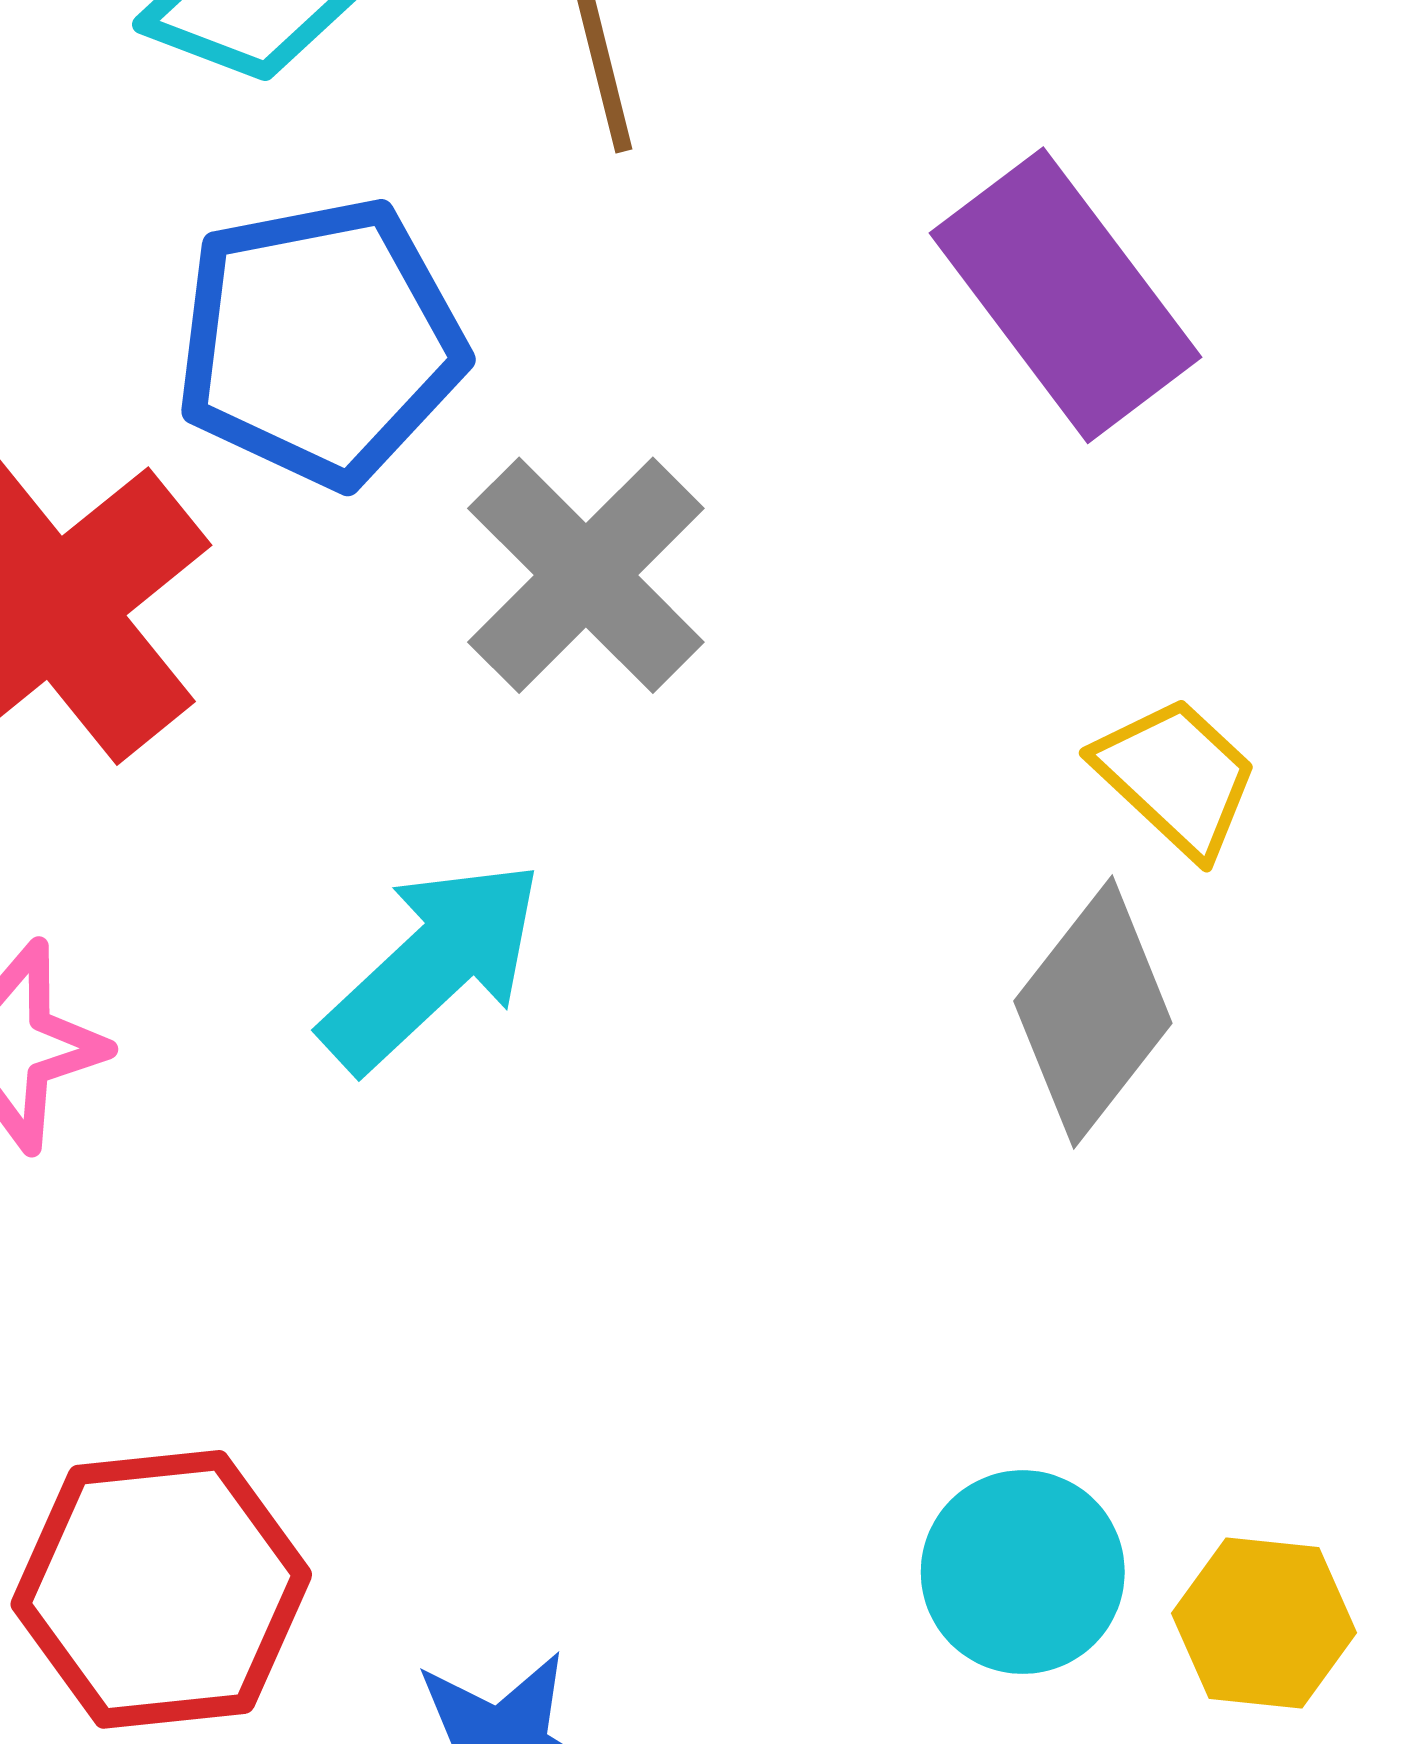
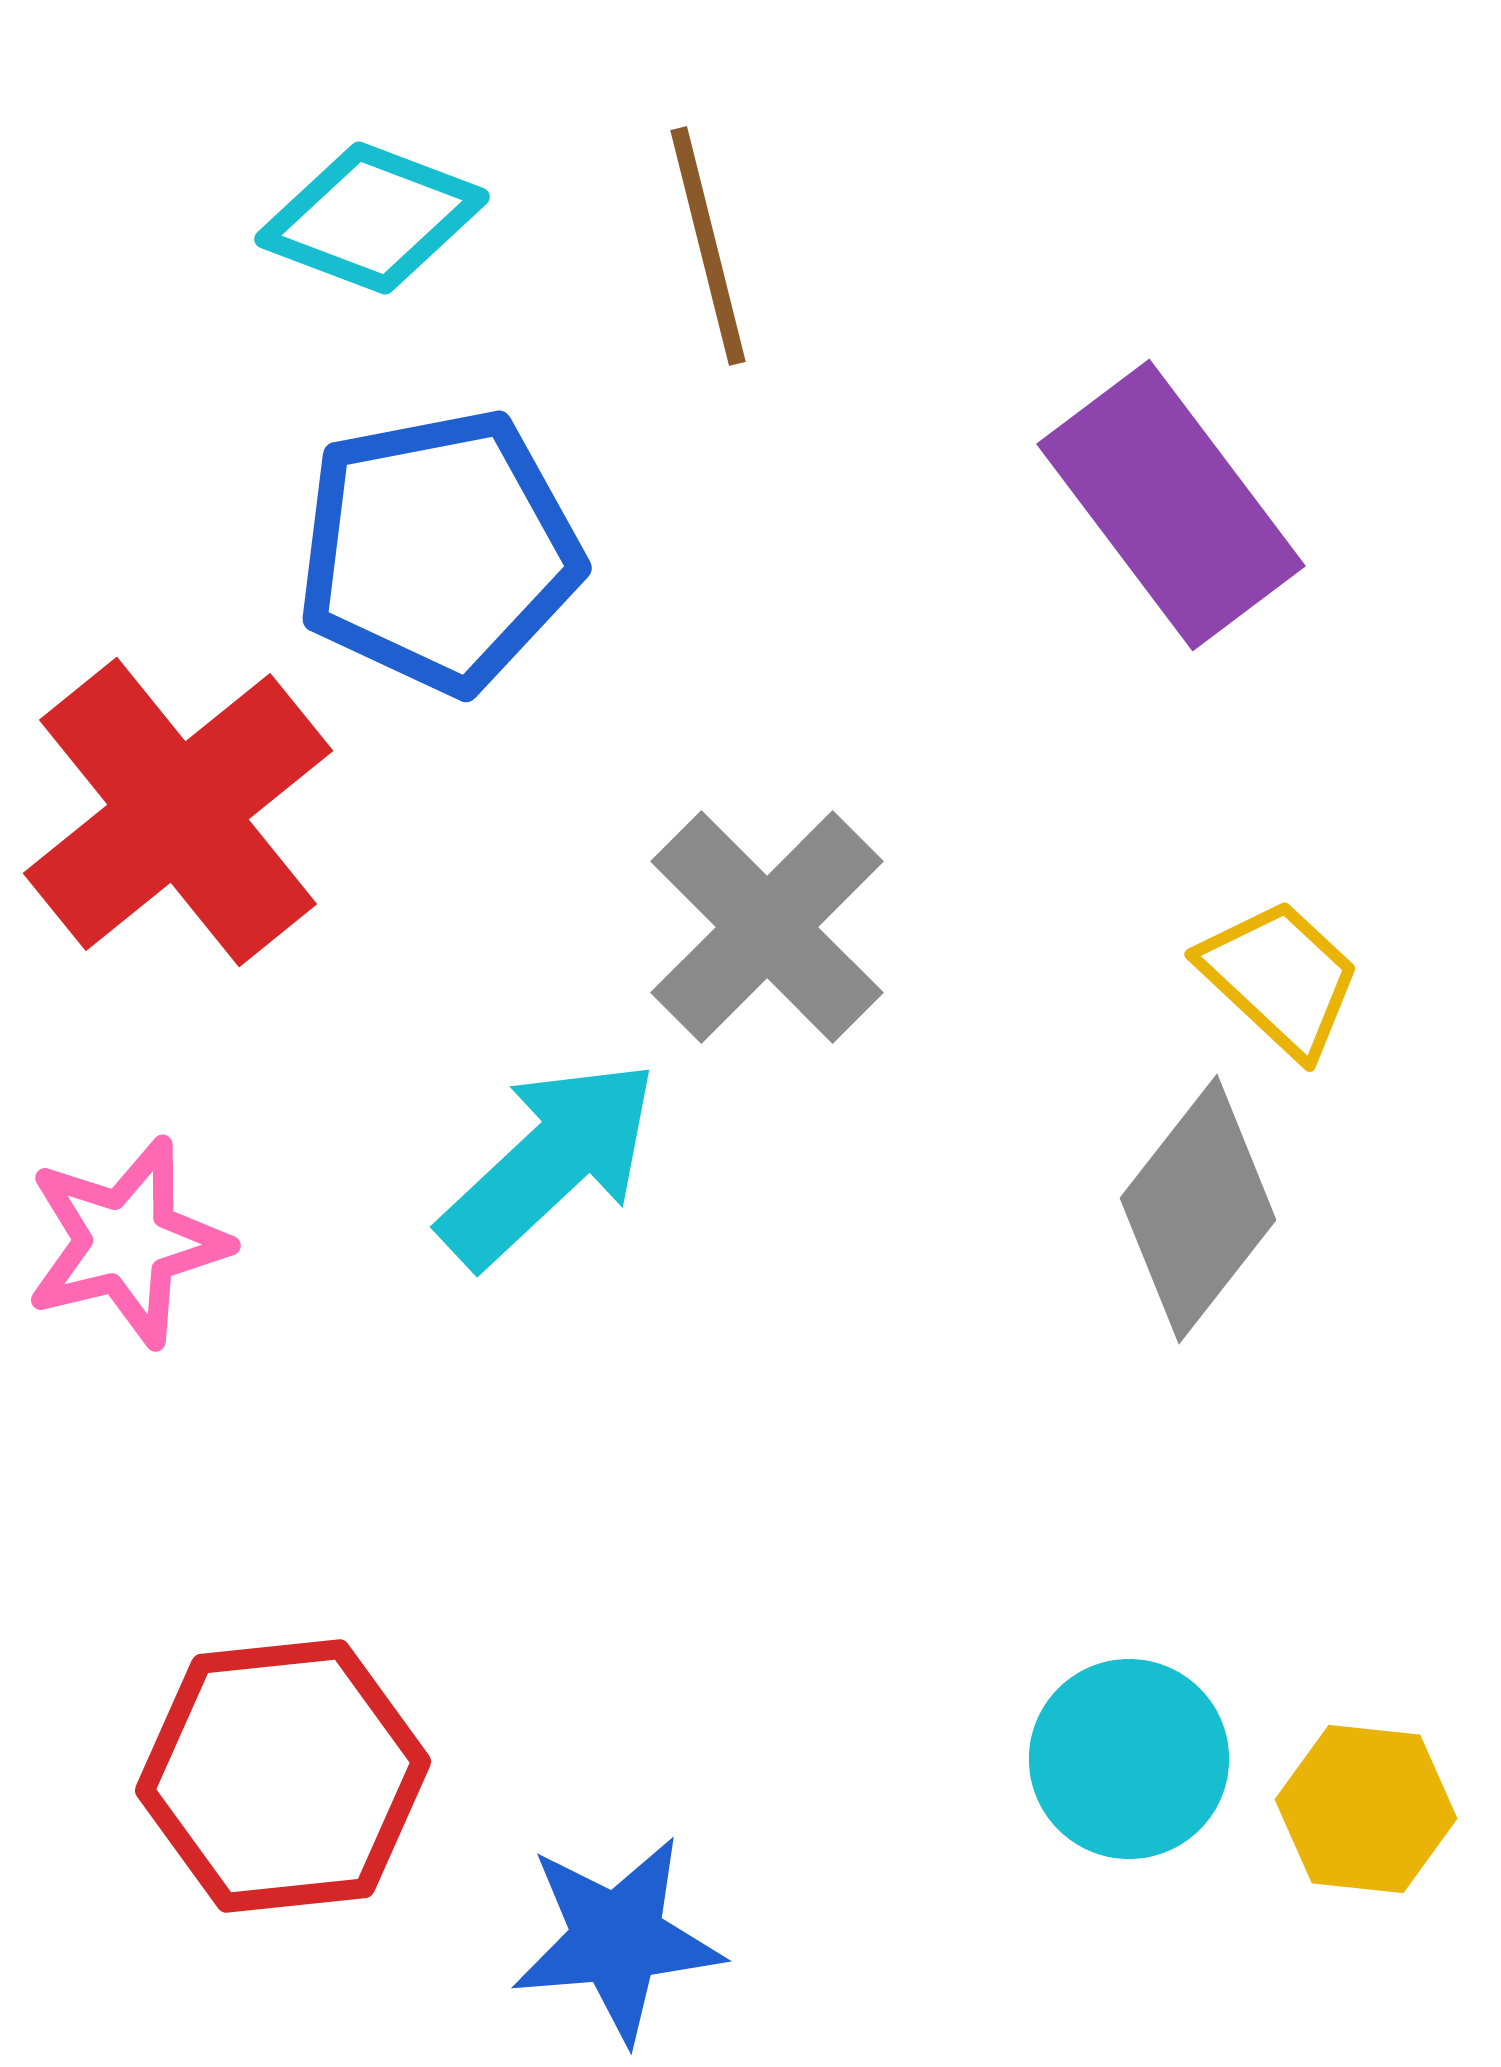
gray cross: (586, 575) -> (767, 927), moved

